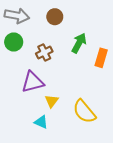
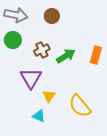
green arrow: (79, 43) -> (66, 56), moved, turned 30
purple triangle: (33, 82) -> (31, 78), turned -45

